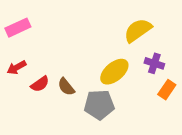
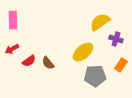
pink rectangle: (18, 28) -> (13, 20), turned -66
purple cross: (154, 63) -> (116, 39), moved
gray pentagon: (99, 105) -> (95, 76), moved

